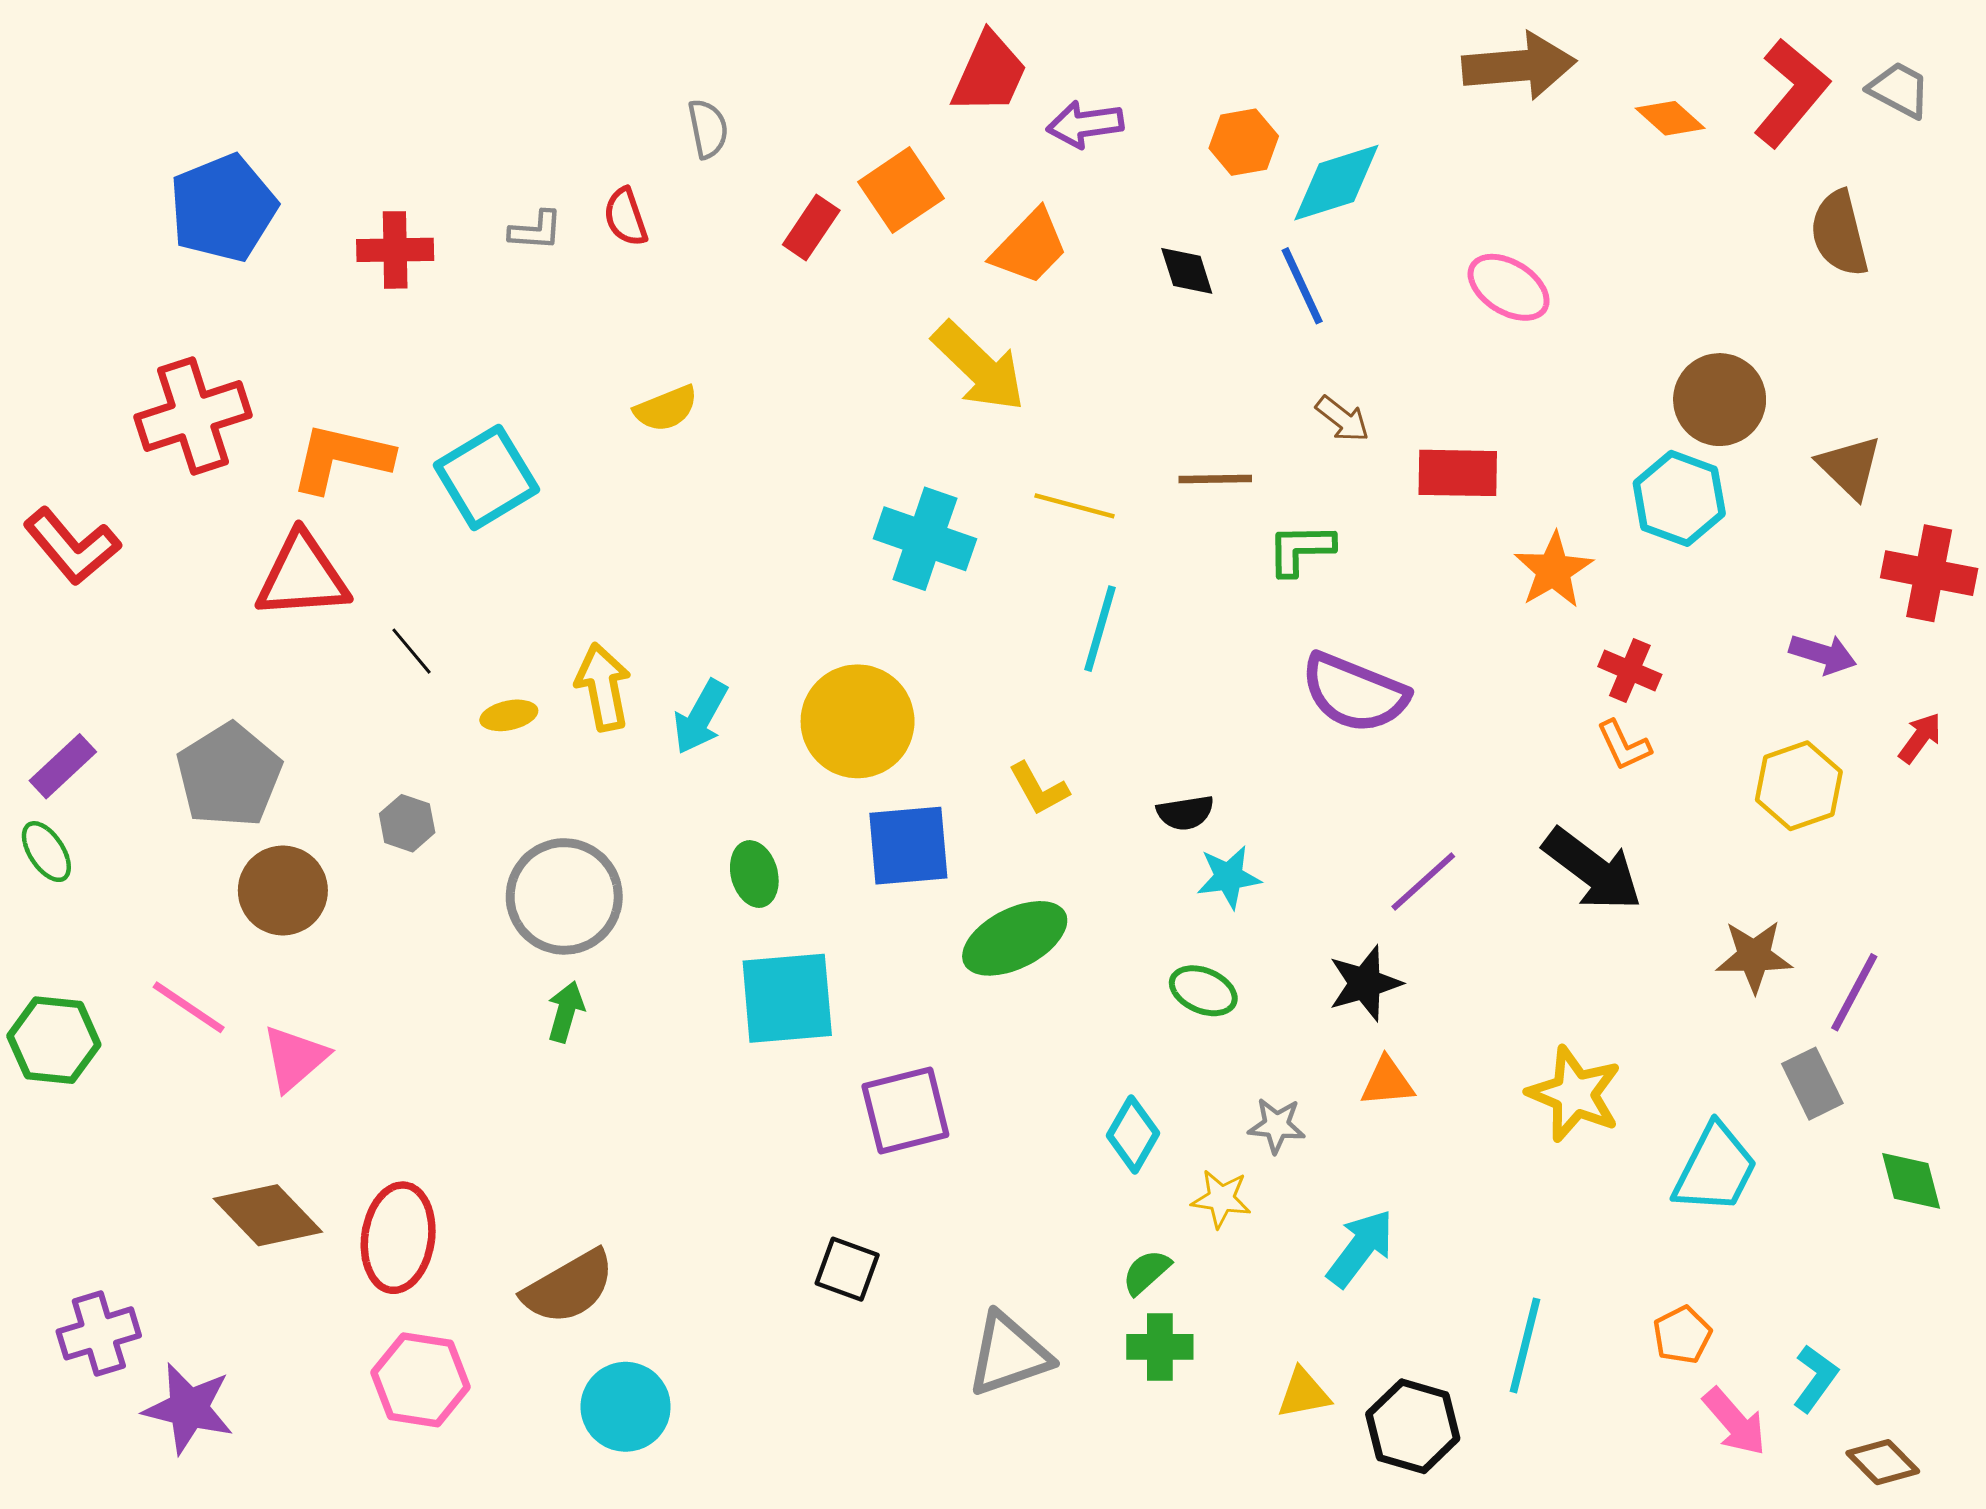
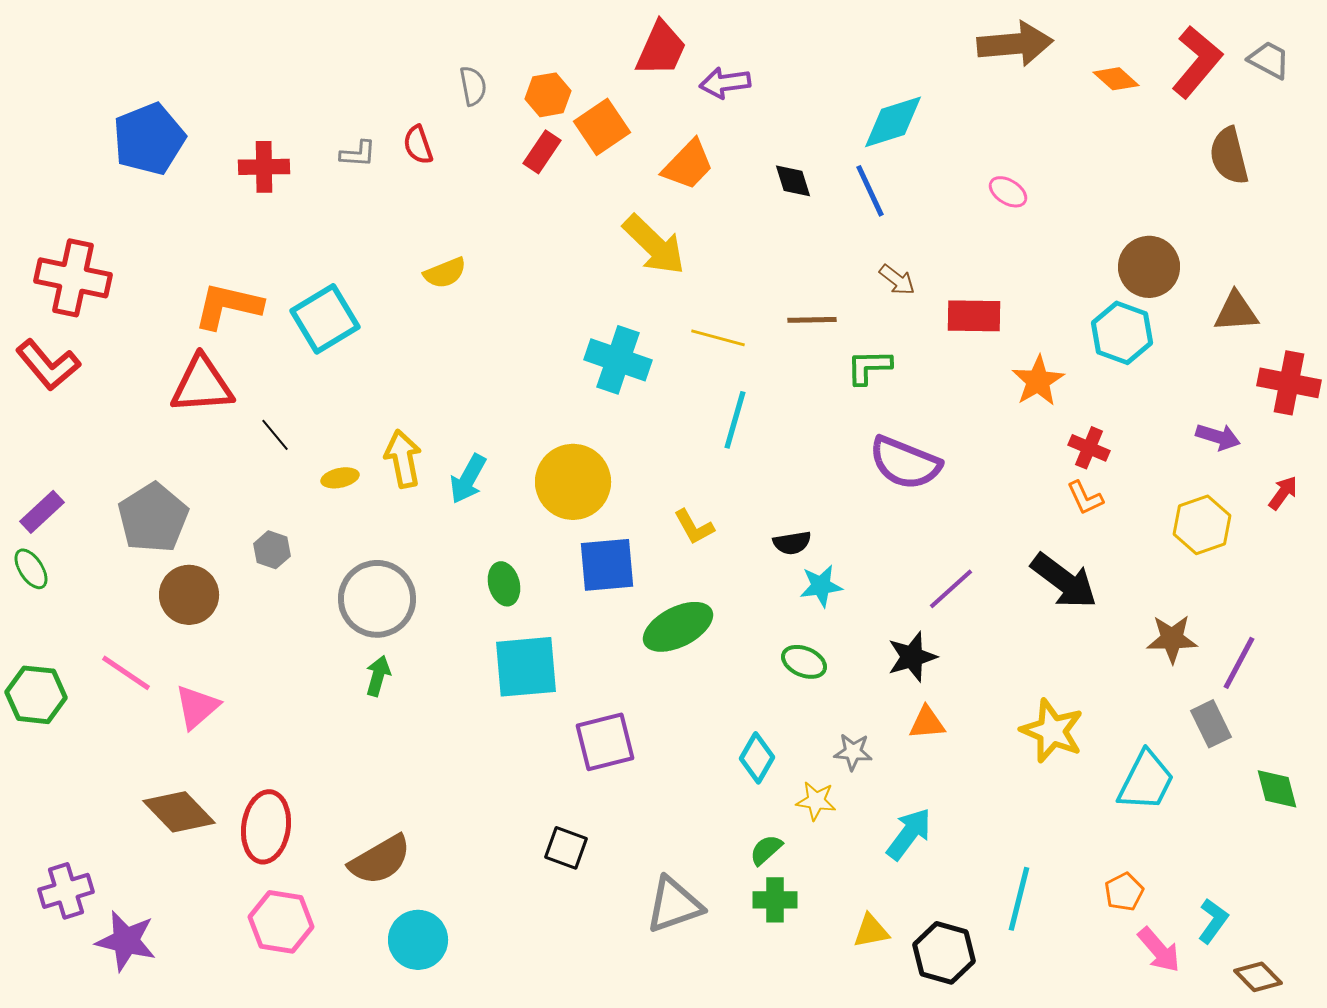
orange hexagon: (1244, 142) -> (548, 95), moved
pink ellipse: (1509, 287) -> (1008, 192), size x0.7
red cross: (193, 416) -> (73, 278), moved, turned 30
brown triangle: (1850, 467) -> (1236, 312), turned -48

